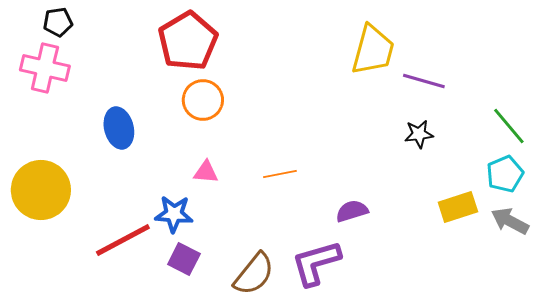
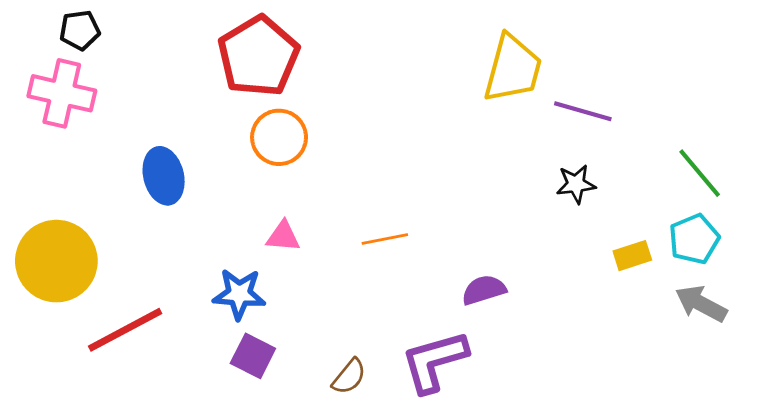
yellow rectangle: (458, 207) -> (632, 256), moved, size x0.7
red line: (123, 240) -> (125, 330), moved
brown semicircle: (254, 274) -> (349, 377), size x0.6

